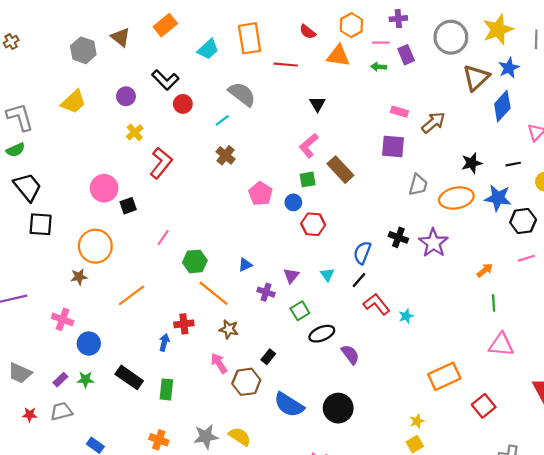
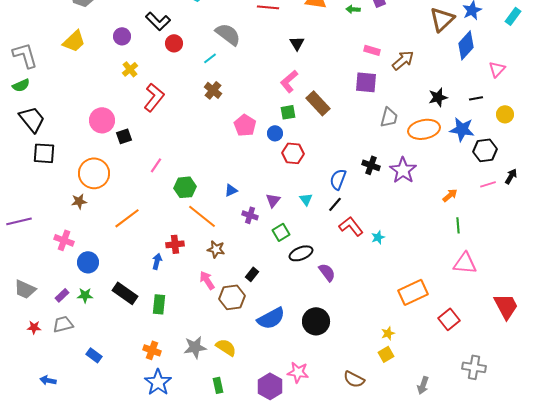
blue semicircle: (289, 405) -> (271, 318), turned -60

